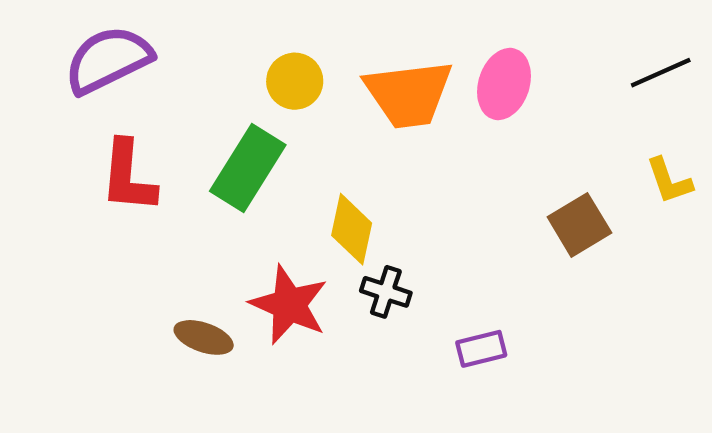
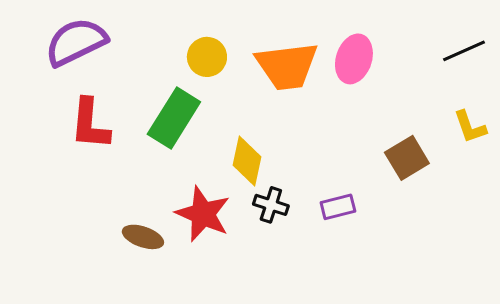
purple rectangle: (481, 349) -> (338, 207), moved

